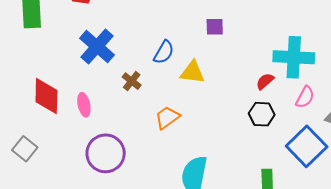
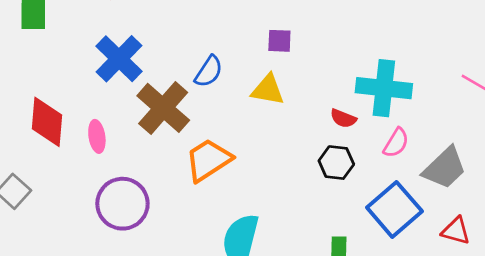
yellow triangle: (192, 72) -> (268, 90), moved
brown cross: (132, 81) -> (163, 108), size x2.0
red semicircle: (265, 81) -> (343, 118), turned -120
orange trapezoid: (167, 118) -> (208, 160), size x1.4

